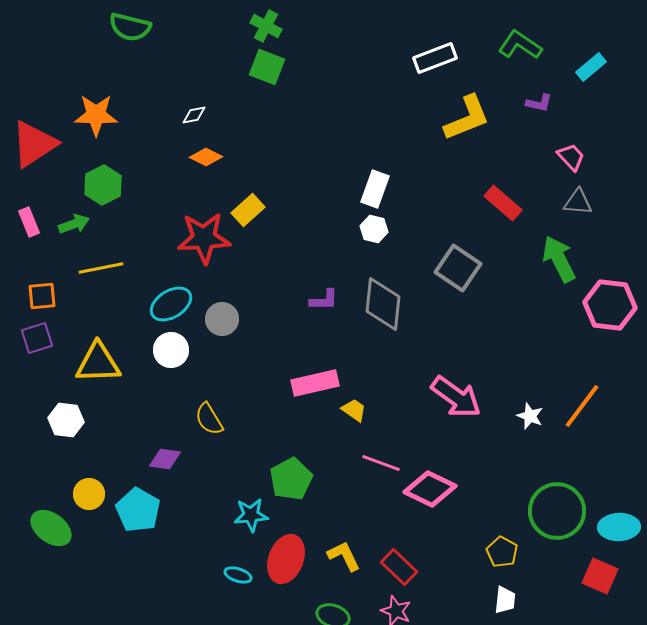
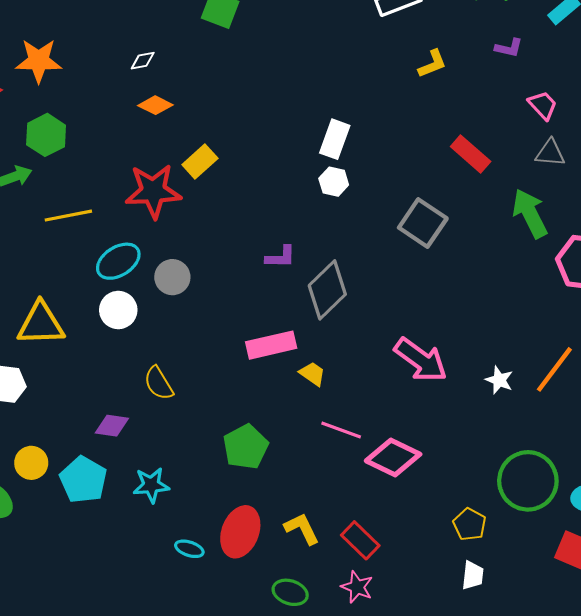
yellow L-shape: (467, 118) -> (432, 64), size x0.6
yellow line: (101, 268) -> (68, 216), moved
gray diamond: (383, 304) -> (327, 290), moved, turned 40
cyan star: (251, 515) -> (151, 485), moved

